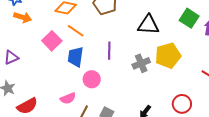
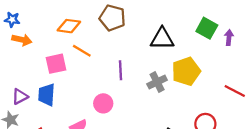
pink square: (52, 41) -> (56, 64), turned 36
purple triangle: (11, 57) -> (20, 97), moved
blue trapezoid: (76, 57) -> (47, 95), moved

